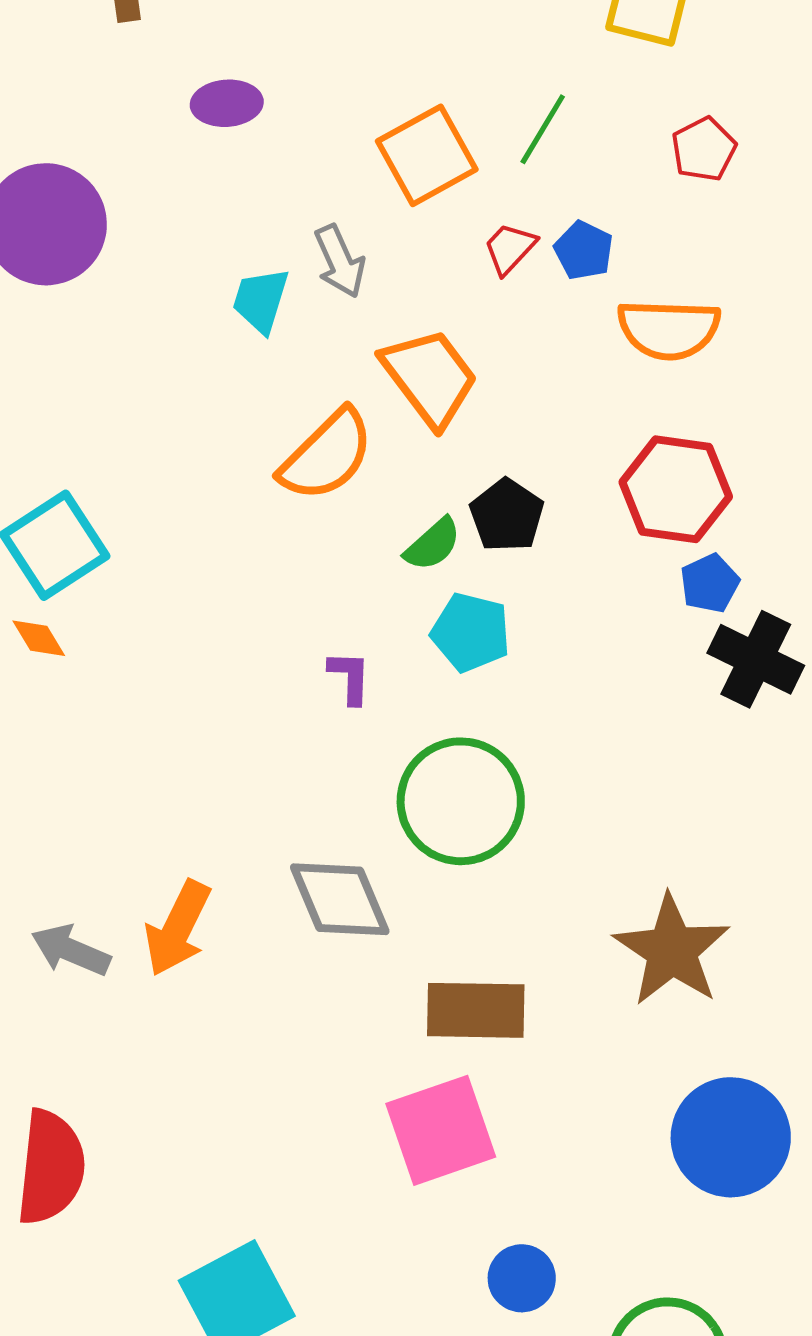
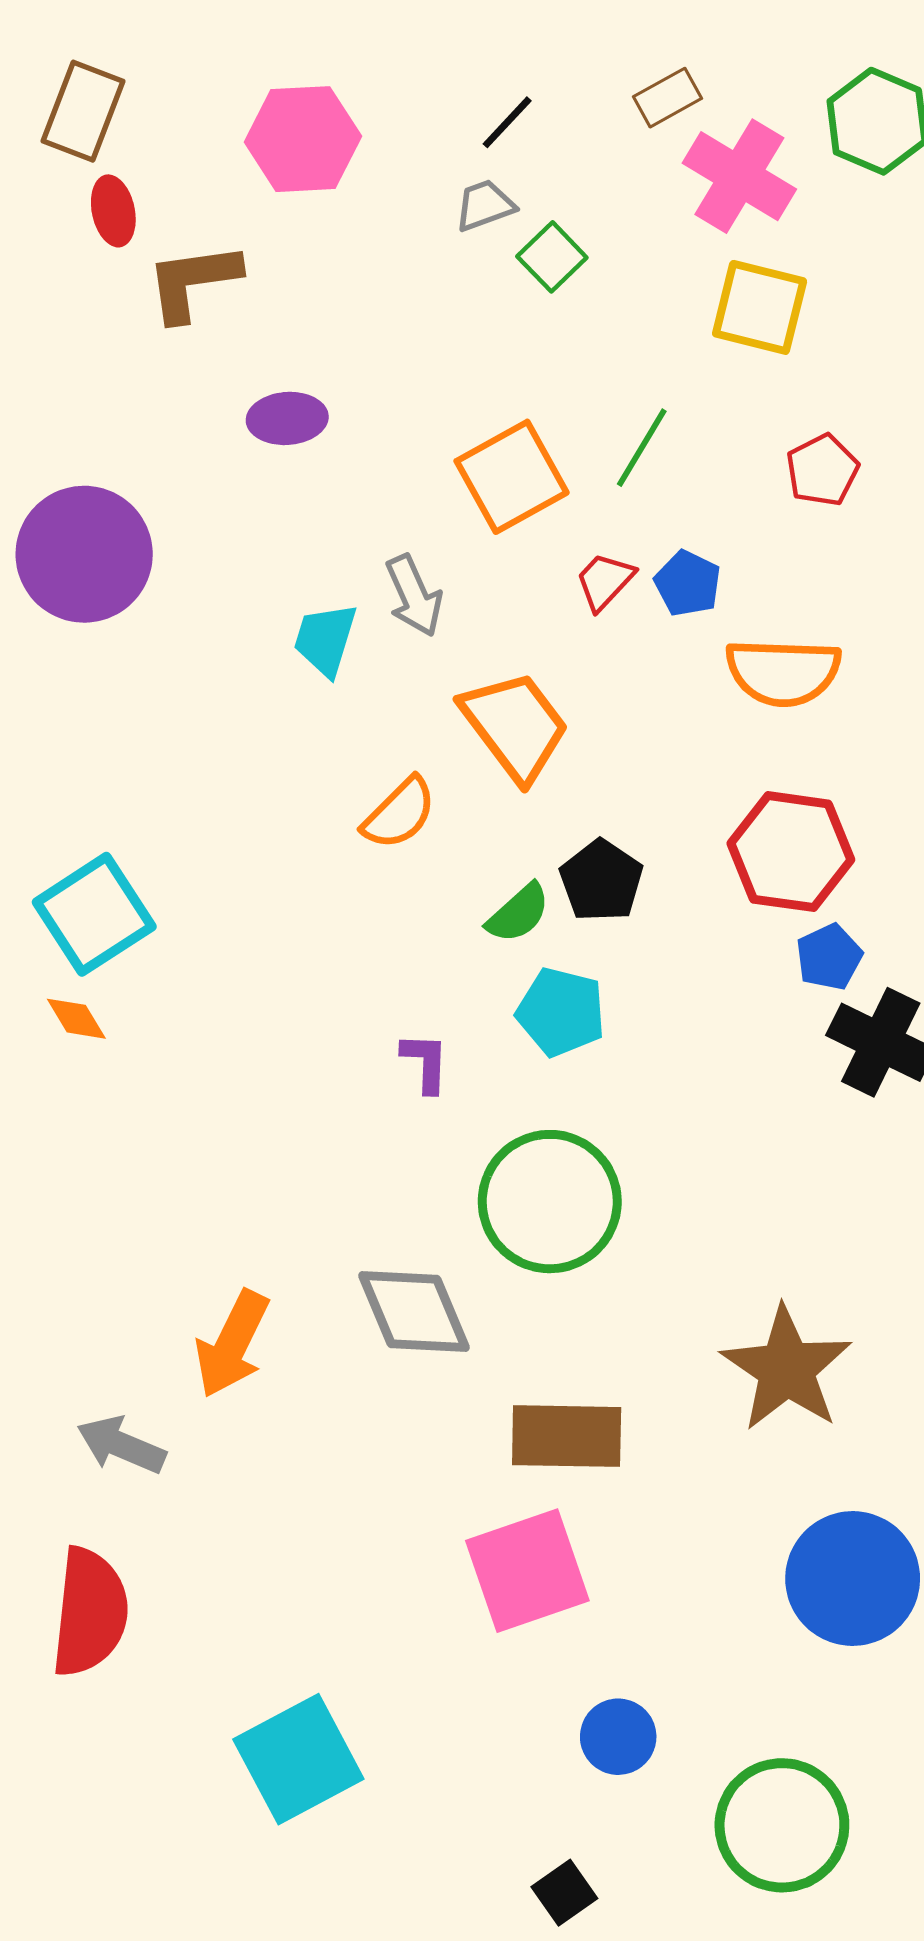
orange semicircle: (327, 455) -> (399, 813), size x0.7
gray arrow: (71, 950) -> (121, 1445), moved

